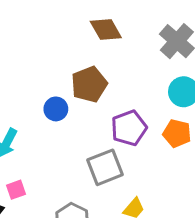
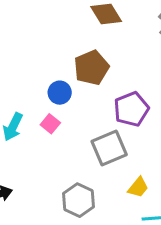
pink square: (16, 190) -> (50, 124), moved, turned -30

